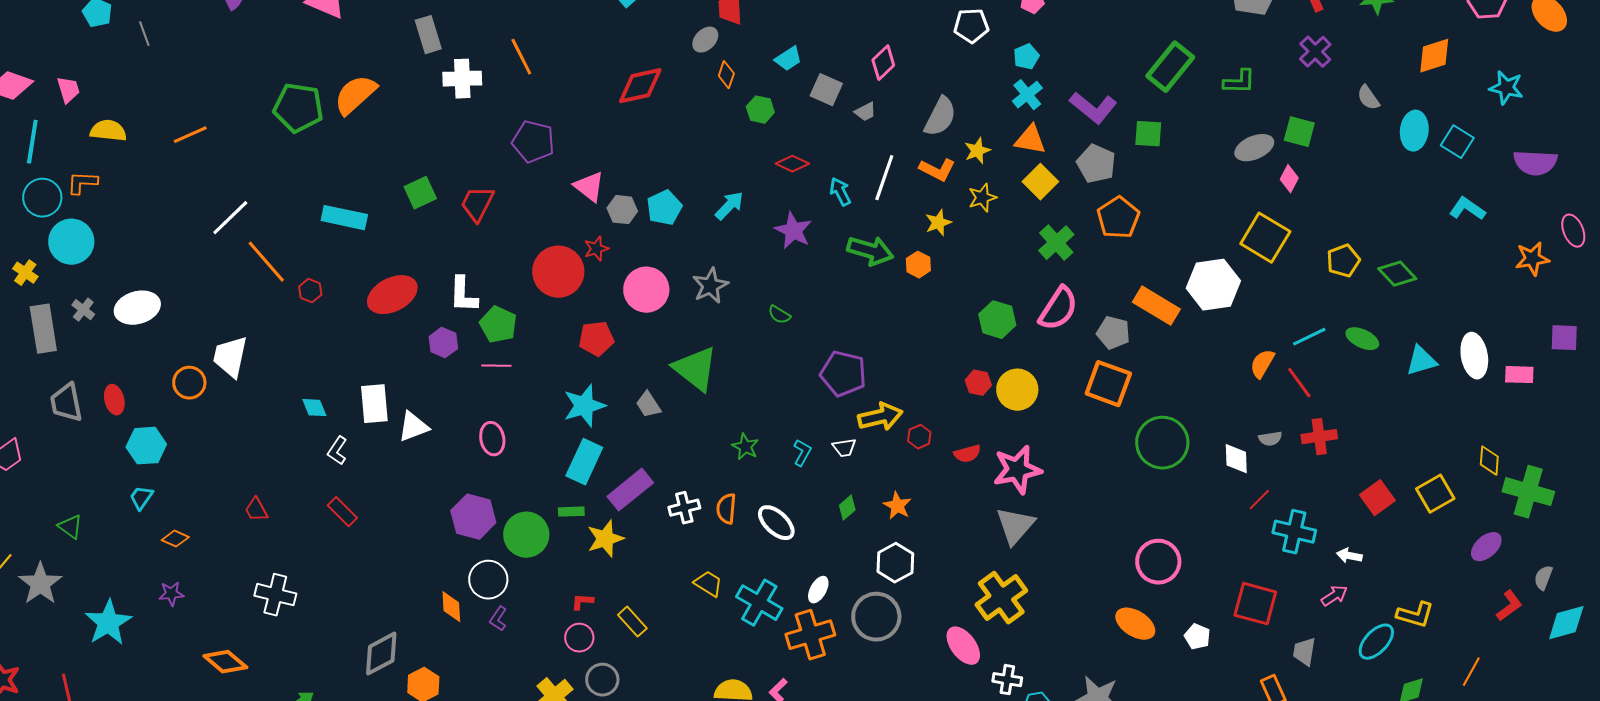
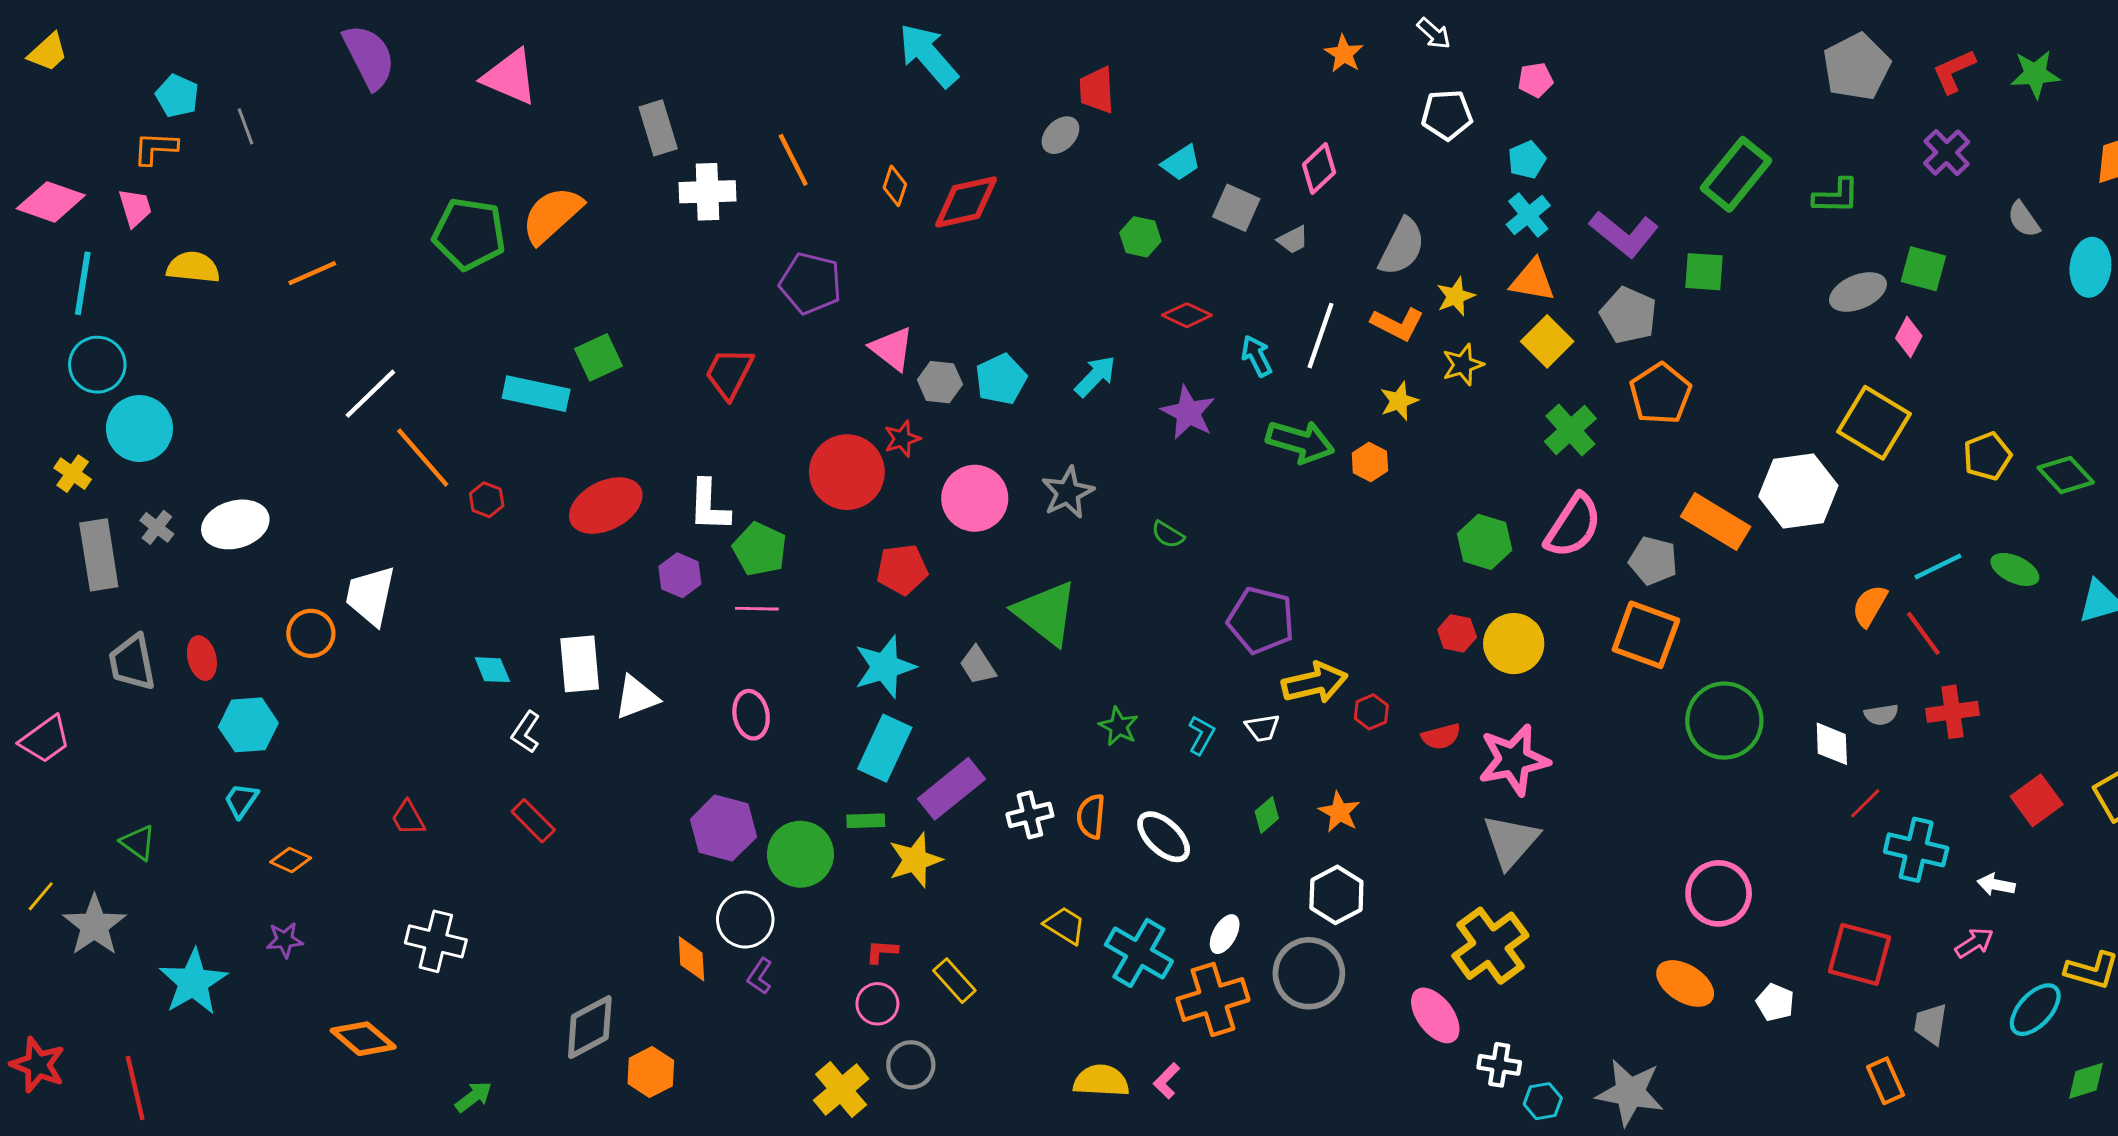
orange diamond: (726, 75) -> (895, 186), moved
orange L-shape: (82, 183) -> (155, 148), moved
green square: (420, 193) -> (599, 357), moved

